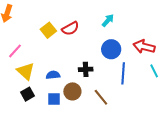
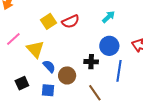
black cross: (86, 69) -> (91, 62), moved
yellow triangle: (26, 71) -> (35, 49), moved
blue semicircle: (53, 75) -> (49, 66), turned 48
brown circle: (72, 91) -> (67, 75), moved

